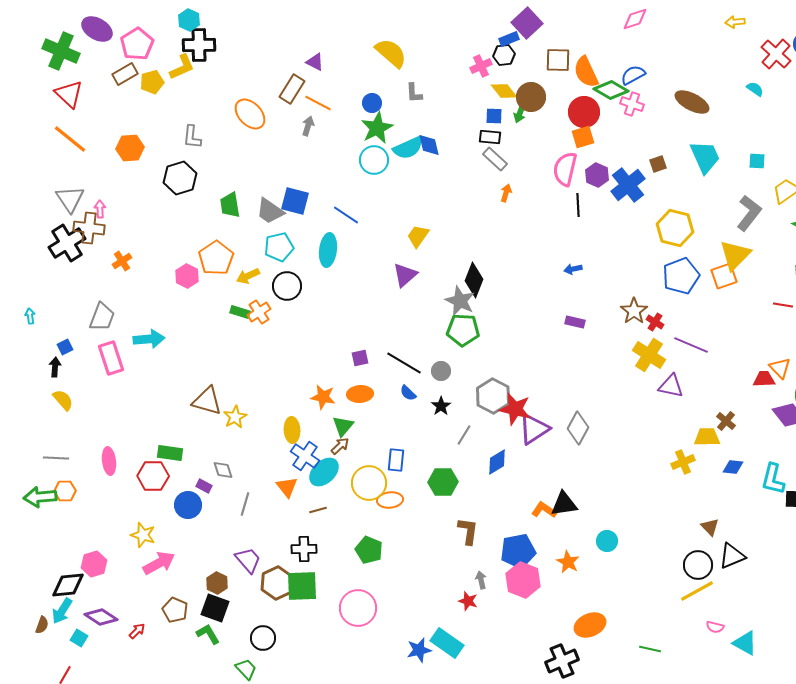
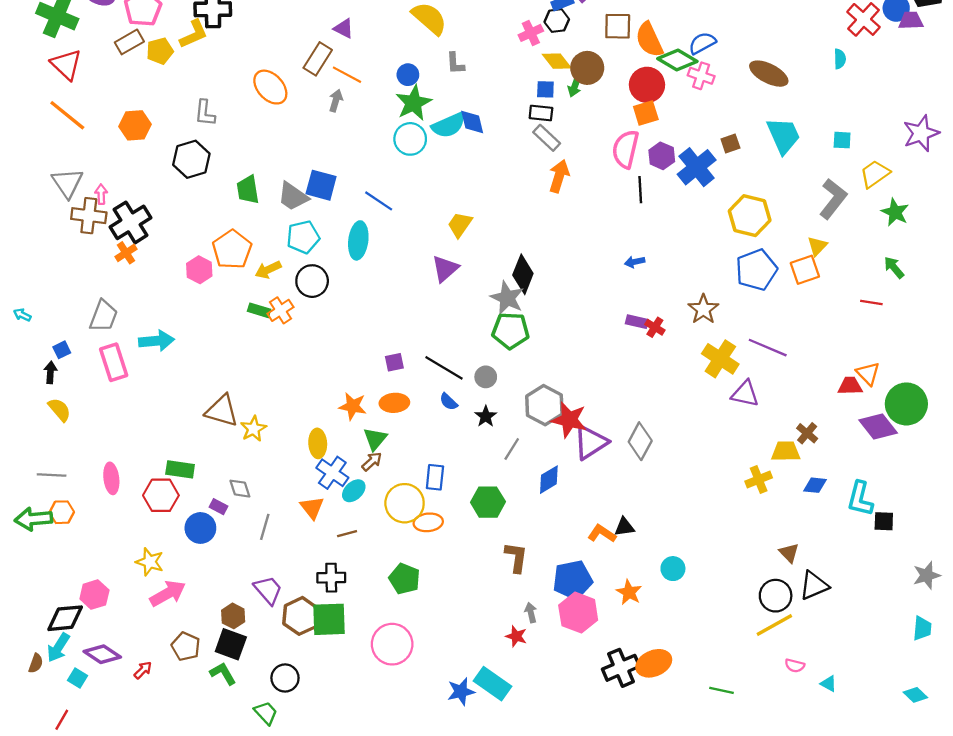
cyan semicircle: (755, 89) -> (840, 59), turned 54
orange arrow: (506, 193) -> (559, 176), size x1.6
black cross: (67, 243) -> (130, 222), moved
yellow triangle: (735, 255) -> (817, 246), size x0.6
cyan arrow: (30, 316) -> (22, 315), turned -56
red cross: (655, 322) -> (655, 327), moved
cyan ellipse: (324, 472) -> (354, 491), size x0.7
black triangle: (564, 504) -> (624, 527), size x0.7
cyan triangle: (745, 643) -> (829, 684), size x0.6
black cross: (562, 661) -> (621, 668), moved

